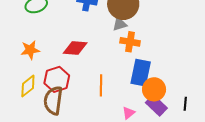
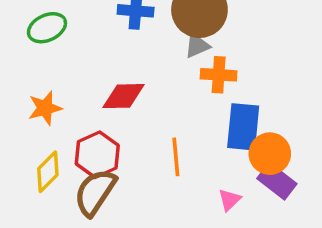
brown semicircle: (53, 100) -> (95, 192), turned 32

